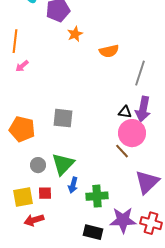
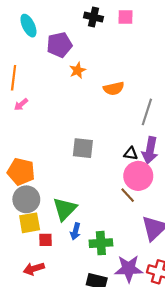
gray square: (63, 118) -> (83, 148), moved
gray circle: (38, 165) -> (26, 199), moved, size x1.6
yellow square: (23, 197) -> (30, 223), moved

